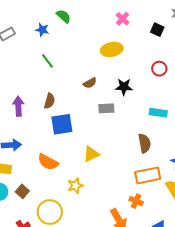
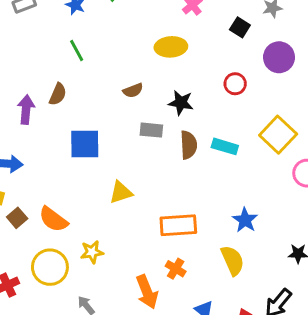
brown semicircle: (49, 101) -> (58, 94), moved
brown semicircle: (144, 143) -> (189, 145), moved
orange semicircle: (48, 162) -> (53, 219), moved
orange rectangle: (148, 175) -> (178, 225), moved
yellow star: (75, 186) -> (92, 252), moved
brown square: (22, 191) -> (17, 218), moved

